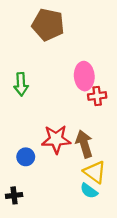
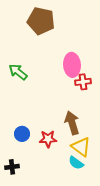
green arrow: (21, 84) -> (18, 72), turned 132
red star: (56, 139) -> (48, 139), moved, size x0.7

